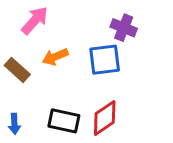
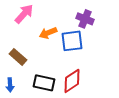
orange arrow: (55, 57) -> (48, 33), moved
brown rectangle: (17, 70) -> (18, 57), moved

